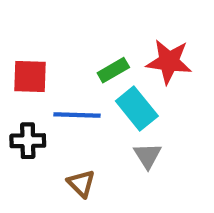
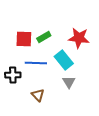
green rectangle: (113, 70) -> (44, 37), moved
red square: (30, 76) -> (24, 39), moved

